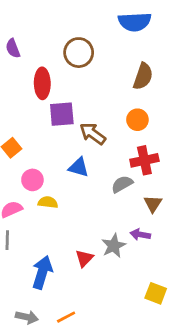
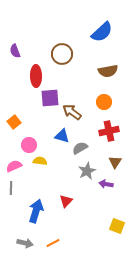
blue semicircle: (135, 22) -> (102, 32), turned -40
brown semicircle: (143, 76) -> (108, 71), turned 60
gray semicircle: (122, 184) -> (80, 148), moved
gray star: (114, 246) -> (87, 171), moved

